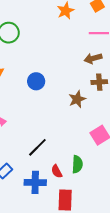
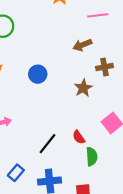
brown arrow: (93, 58) -> (82, 45), moved
red semicircle: (57, 171) -> (79, 137), moved

